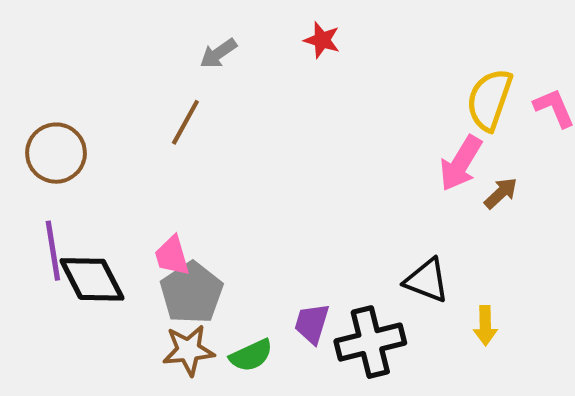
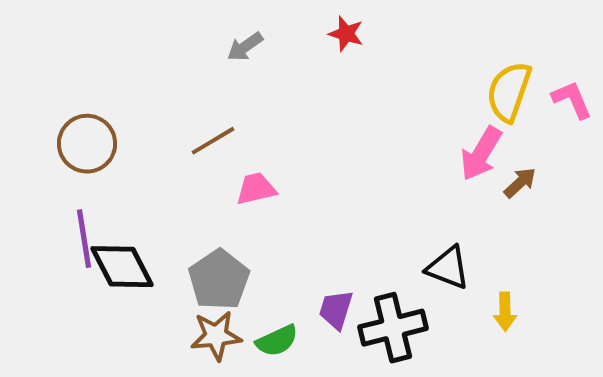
brown line: (185, 122) -> (213, 141), moved, turned 30
pink trapezoid: (172, 256) -> (256, 189), moved, turned 93

